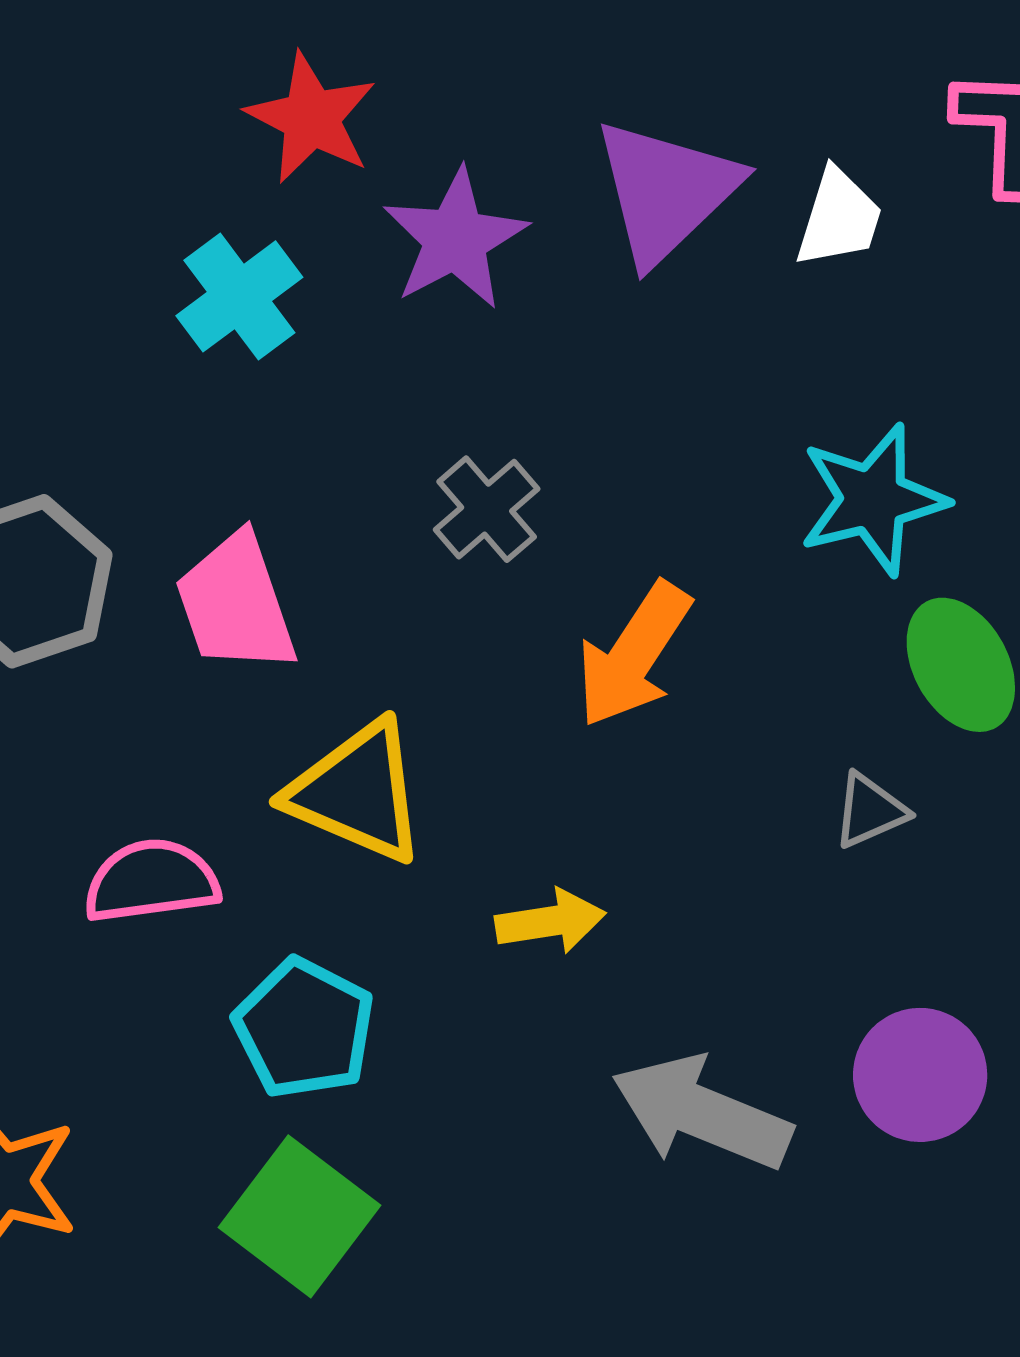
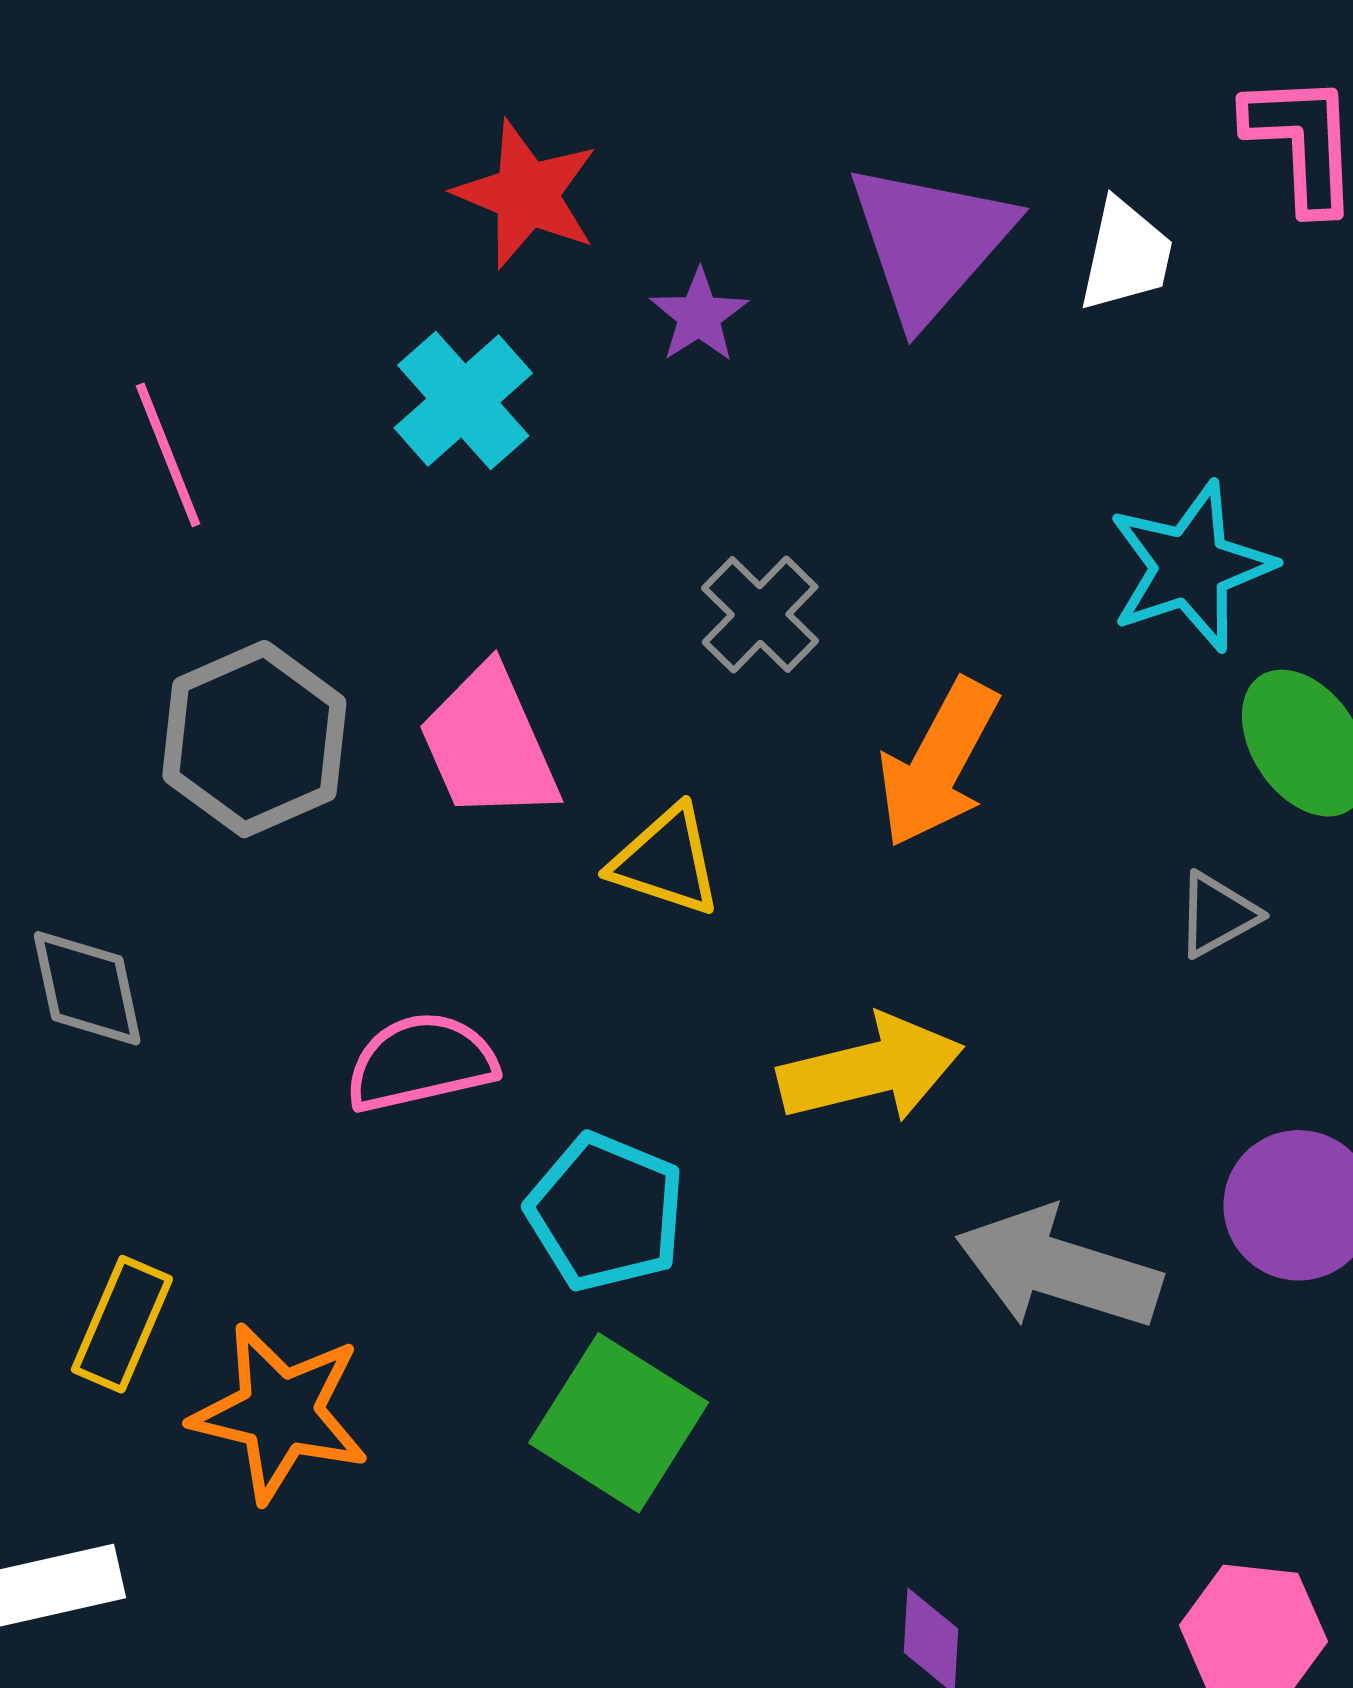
purple star: (455, 239) -> (699, 316), size x0.6
yellow triangle: (357, 792) -> (666, 861), moved, size x0.7
yellow arrow: (550, 921) -> (871, 1069), size x1.5

